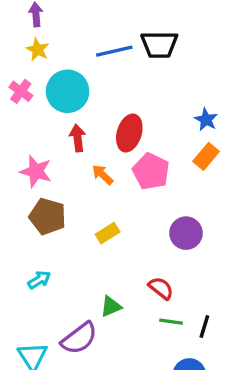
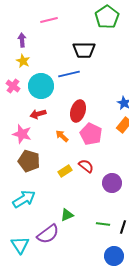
black trapezoid: (159, 45) -> (84, 50), moved
blue line: (114, 51) -> (69, 74), moved
red arrow: (78, 138) -> (38, 114), moved, turned -98
purple circle: (186, 233) -> (112, 183), moved
cyan arrow: (39, 280) -> (24, 199), size x1.6
red semicircle: (161, 288) -> (86, 166), moved

